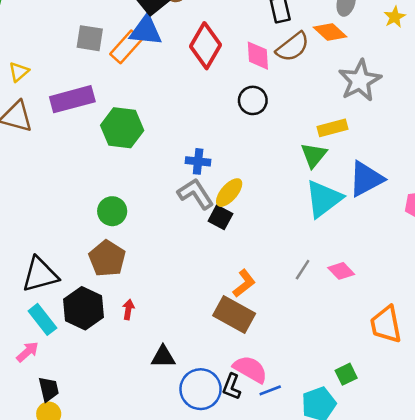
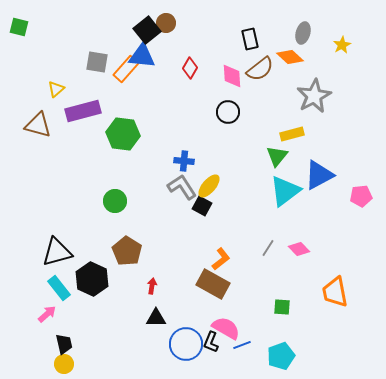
red diamond: (205, 46) -> (190, 68), size x0.6
yellow triangle: (19, 72) -> (56, 89), moved
brown pentagon: (107, 258) -> (127, 251), moved
red arrow: (128, 309) -> (152, 286), moved
green square: (346, 374) -> (282, 307), moved, turned 30

